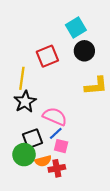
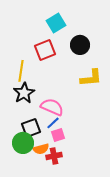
cyan square: (76, 28) -> (56, 23), moved
pink square: (61, 146) -> (58, 135), turned -32

